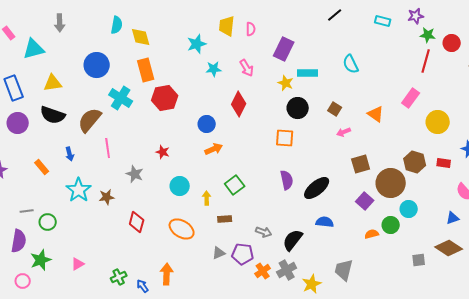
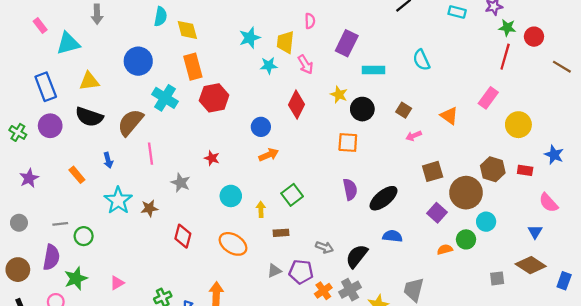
yellow trapezoid: (227, 26) -> (285, 42), moved
yellow star: (286, 83) -> (339, 95), moved
blue triangle: (453, 218) -> (535, 232), turned -40

